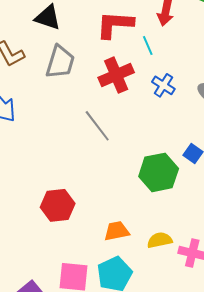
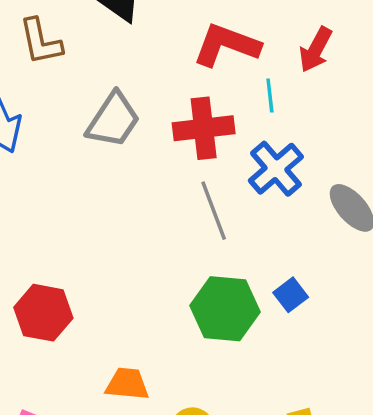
gray trapezoid: (60, 62) -> (113, 120), moved
blue cross: (163, 85) -> (276, 169), size x1.4
gray line: (97, 126) -> (214, 211), moved

